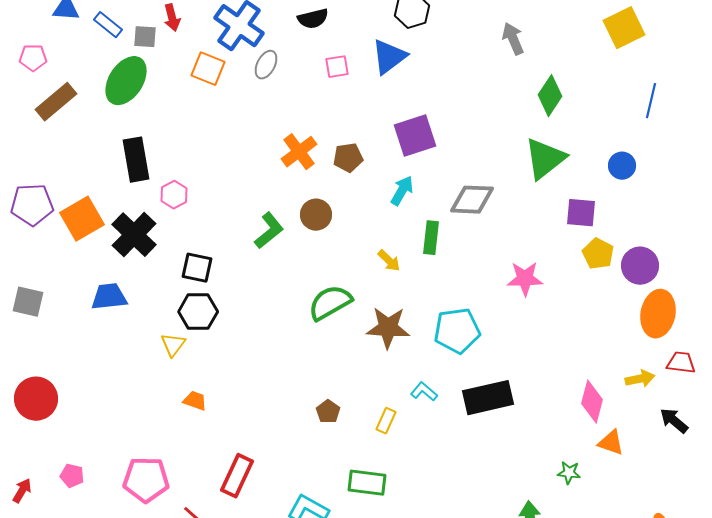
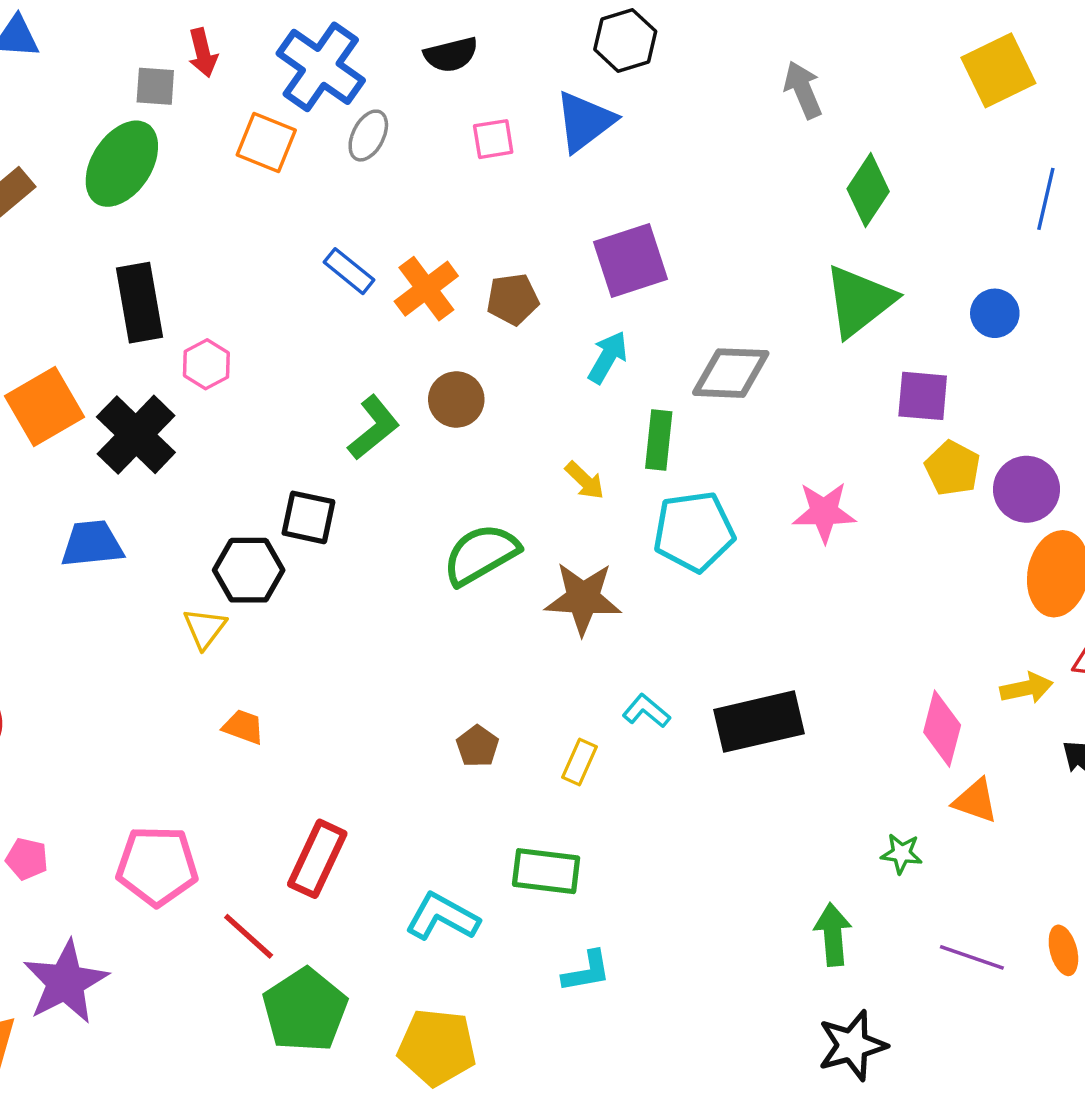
blue rectangle: (108, 25) -> (349, 271), moved
black square: (197, 268) -> (308, 517), moved
cyan pentagon: (457, 331) -> (694, 531), moved

